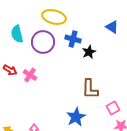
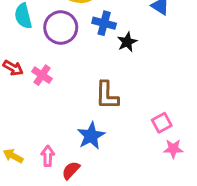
brown L-shape: (90, 89) -> (107, 95), moved
blue star: (76, 117) -> (91, 136), moved

